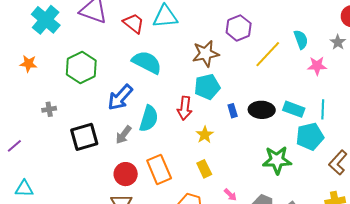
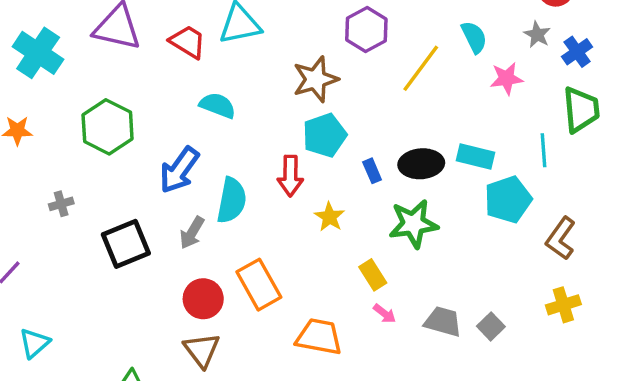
cyan semicircle: (147, 62) -> (218, 105), size x0.7
cyan line: (323, 109) -> (544, 150), moved
green star: (277, 160) -> (413, 224), moved
yellow rectangle: (204, 169) -> (373, 275), moved
cyan triangle: (24, 189) -> (34, 343), turned -36

